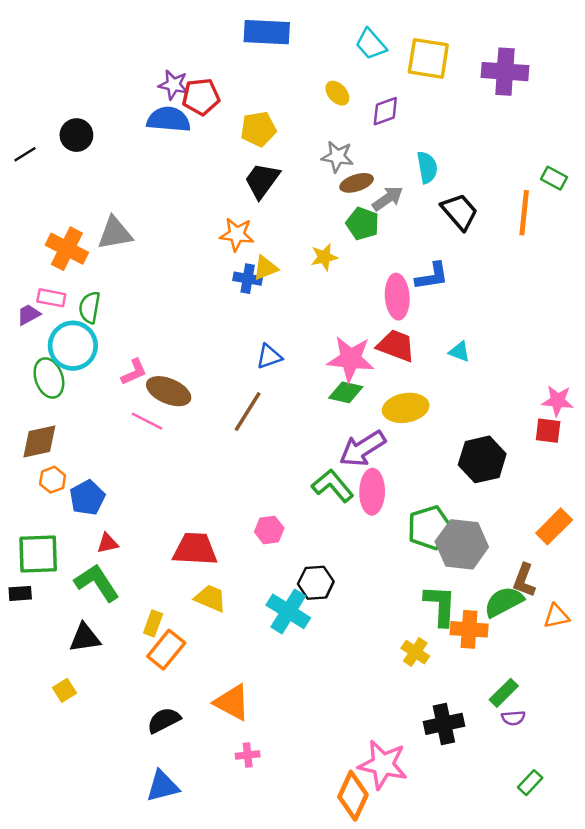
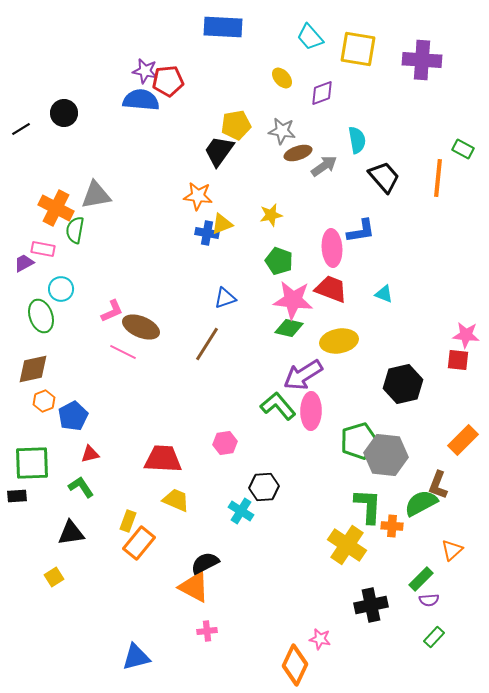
yellow pentagon: (258, 129) -> (236, 125), moved
green pentagon: (363, 224) -> (279, 261), moved
green semicircle: (90, 307) -> (75, 230), moved
cyan circle: (73, 346) -> (61, 289), size x0.6
green L-shape: (97, 583) -> (81, 487), size x0.7
cyan cross: (288, 611) -> (241, 511), size x0.7
orange triangle: (556, 616) -> (452, 550), moved, turned -30
orange cross: (469, 629) -> (392, 526), size x0.7
yellow cross: (415, 652) -> (347, 545), size x1.6
black semicircle: (164, 720) -> (205, 563), moved
pink star: (383, 765) -> (320, 639), size x0.5
green rectangle: (530, 783) -> (434, 637), moved

